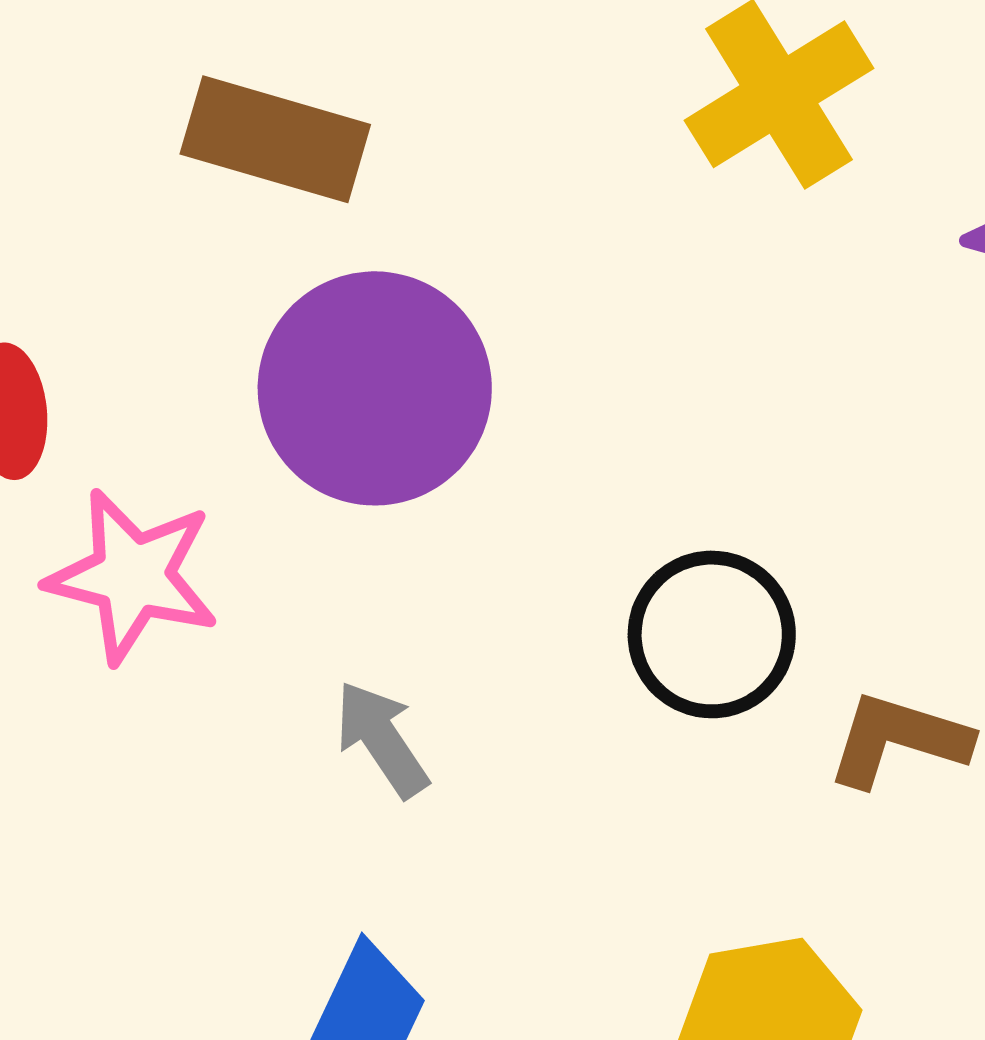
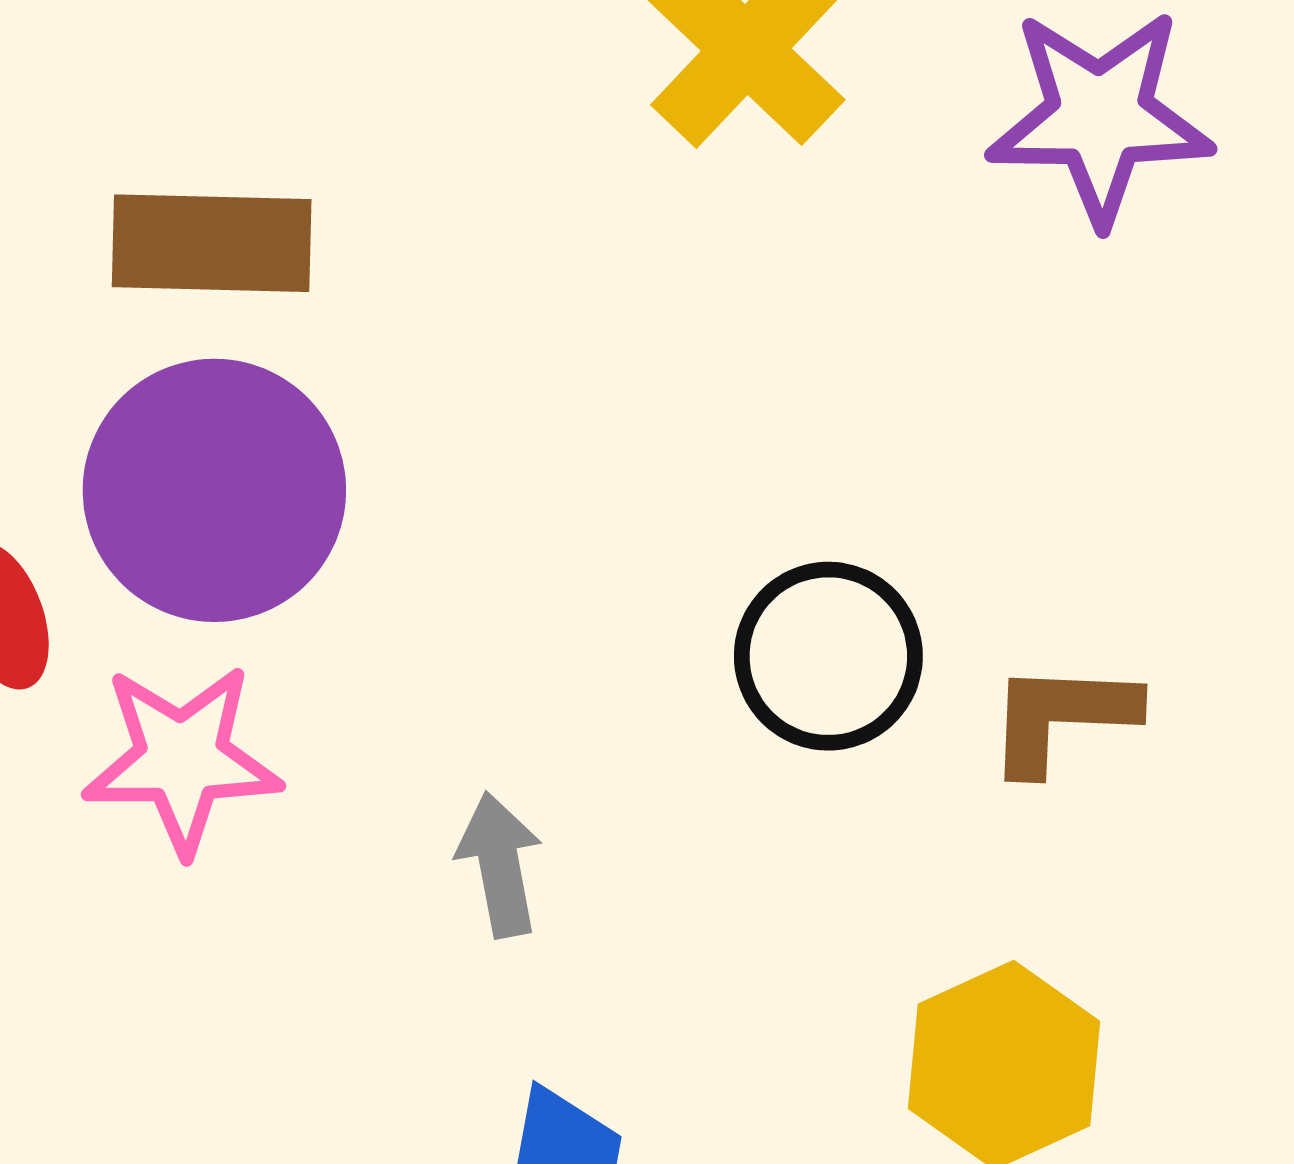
purple circle: (375, 388) -> (214, 490), moved
gray arrow: (382, 739) -> (500, 865), turned 38

